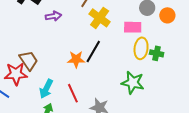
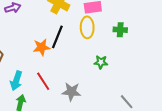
yellow ellipse: (141, 48) -> (87, 27), moved
green star: (133, 83) -> (101, 62), size x0.6

